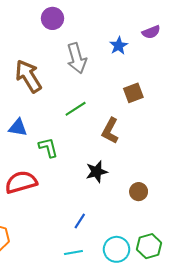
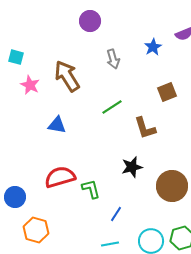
gray arrow: (77, 58) -> (113, 59), size x0.7
brown L-shape: (110, 131) -> (145, 128), turned -45
green L-shape: (48, 148) -> (91, 189), moved
brown circle: (139, 192) -> (172, 186), size x1.8

